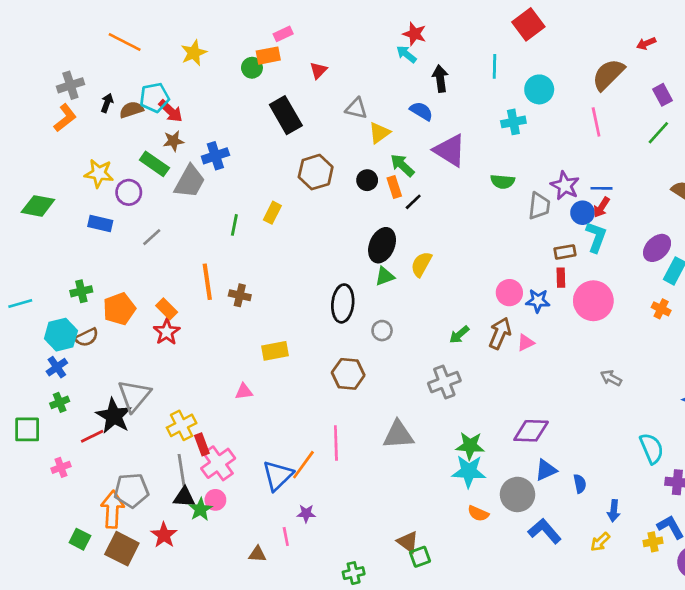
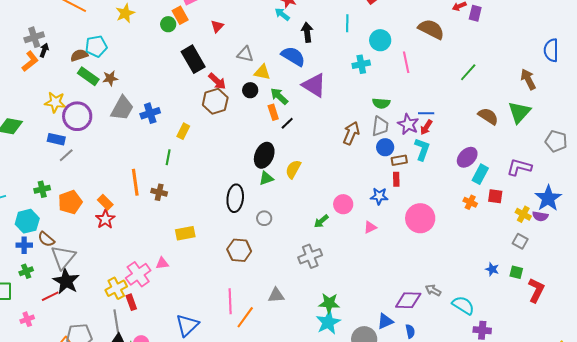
orange rectangle: (268, 56) -> (180, 15), turned 72
brown semicircle: (608, 75) -> (431, 29), turned 72
purple rectangle: (662, 95) -> (475, 13), moved, turned 42
black arrow: (107, 103) -> (44, 50), moved
red arrow: (171, 111) -> (217, 81), moved
blue semicircle: (421, 111) -> (293, 56), size x1.4
pink line: (596, 122) -> (406, 62), moved
yellow triangle: (379, 133) -> (262, 72), turned 48
blue cross: (215, 156) -> (150, 113), moved
green rectangle: (154, 164) -> (88, 76), moved
black circle: (367, 180) -> (250, 90), moved
green semicircle: (503, 182) -> (381, 103), moved
purple star: (565, 186) -> (408, 124), moved
purple circle: (129, 192) -> (77, 116), size x1.5
blue circle: (583, 213) -> (385, 147), moved
green line: (234, 225) -> (168, 157), moved
gray line: (152, 237) -> (66, 155), moved
pink circle: (509, 293) -> (343, 204), moved
pink circle: (593, 301) -> (420, 218), moved
brown arrow: (500, 333) -> (351, 133), moved
brown semicircle: (87, 337) -> (46, 239), moved, turned 66
blue cross: (57, 367) -> (24, 245), turned 35
gray arrow: (611, 378) -> (433, 290), moved
gray triangle: (134, 396) -> (63, 257), moved
purple diamond: (531, 431) -> (408, 300), moved
gray triangle: (398, 435) -> (276, 295), size x0.7
cyan semicircle: (652, 448) -> (463, 305), turned -35
pink cross: (218, 463) -> (138, 274), moved
orange line: (303, 465) -> (245, 317), moved
cyan star: (469, 471) -> (328, 322), turned -30

